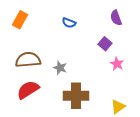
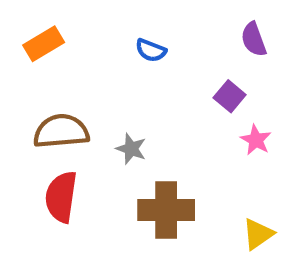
orange rectangle: (20, 20) -> (44, 44), turned 30
red semicircle: (28, 90) -> (61, 197), turned -50

